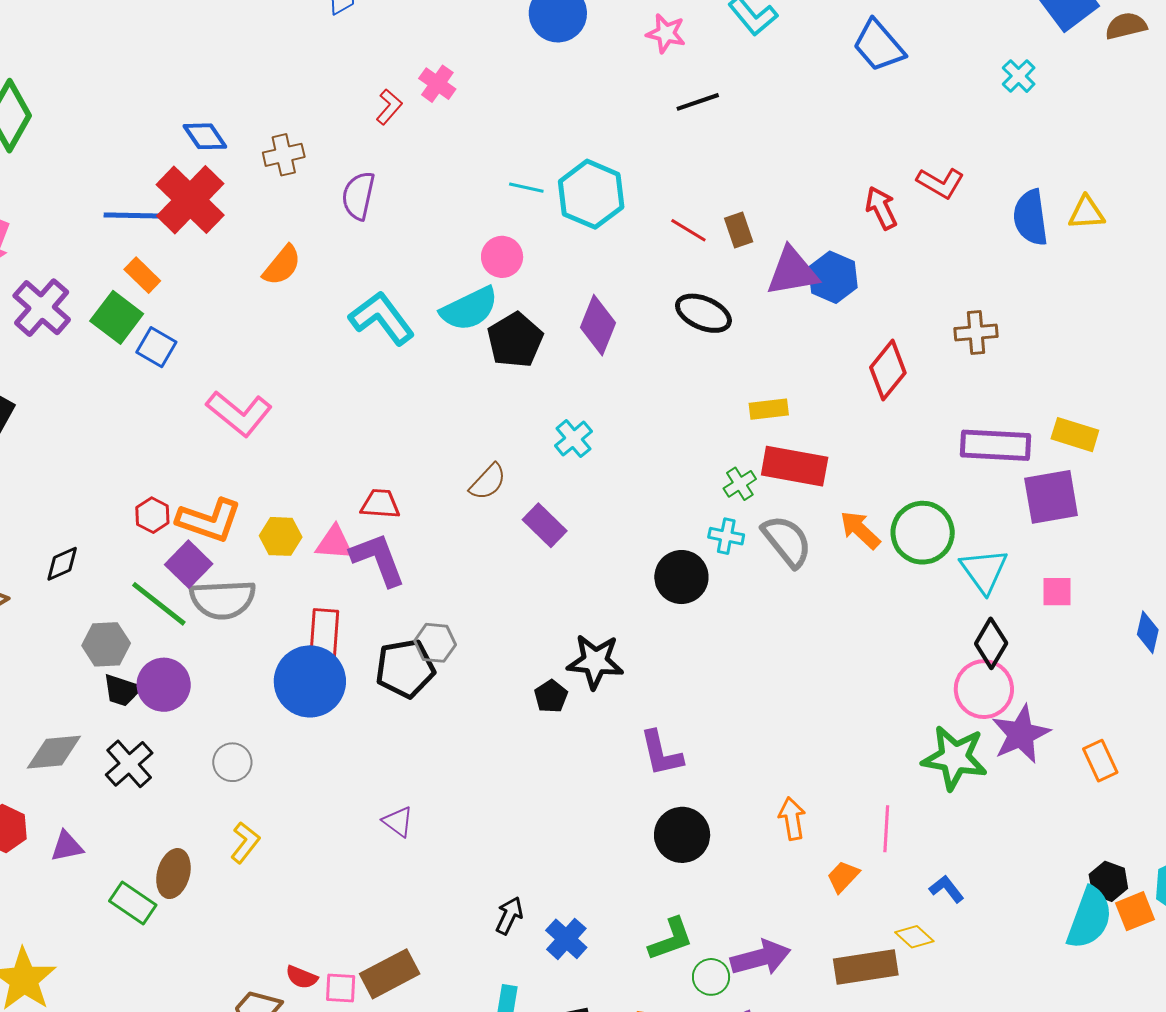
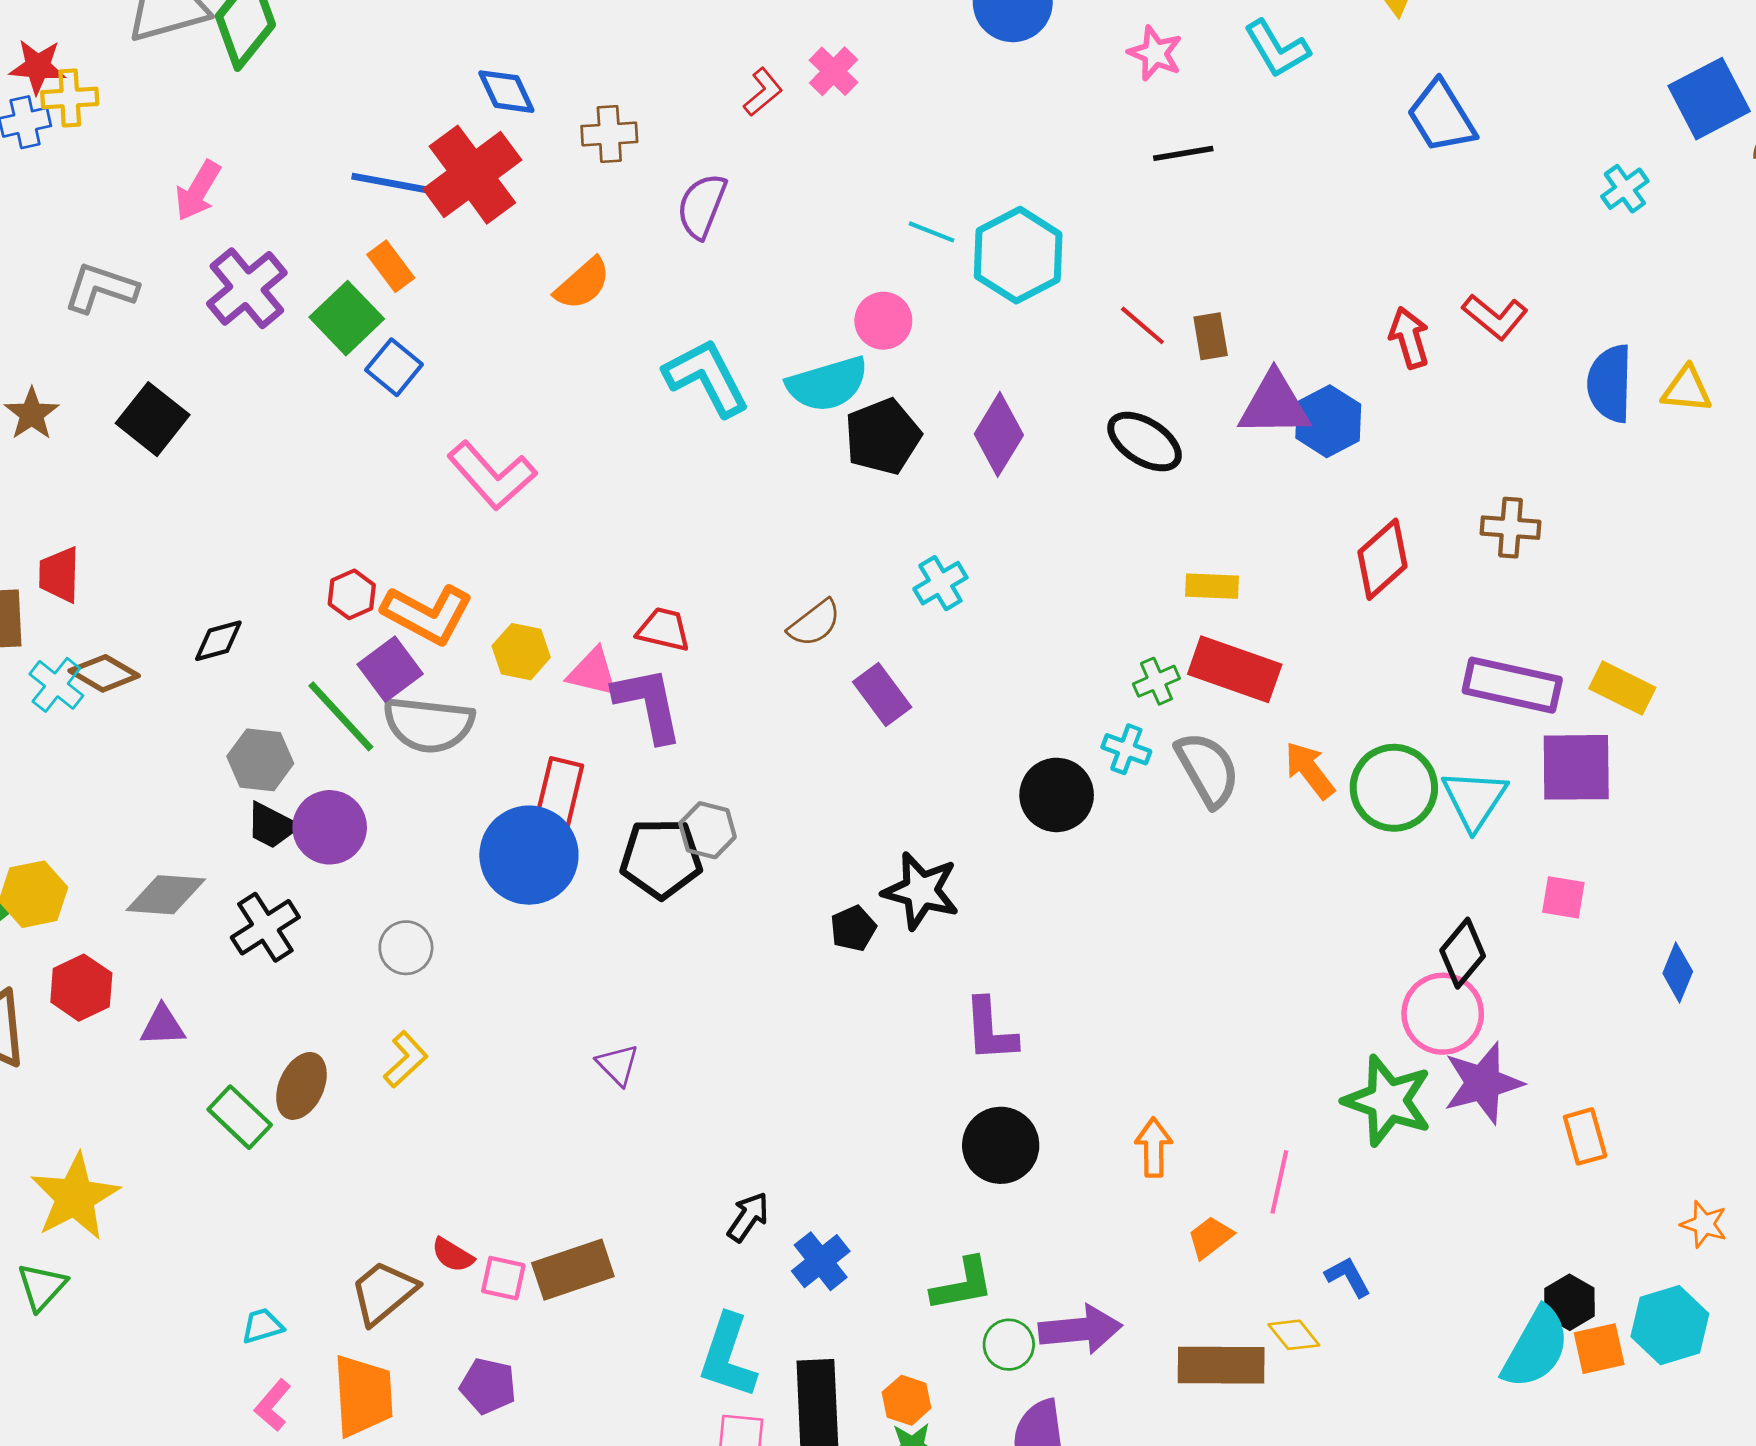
cyan triangle: (984, 571) -> (1474, 799), moved

